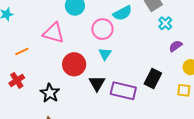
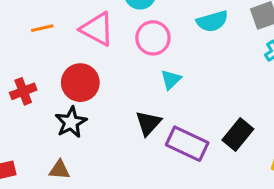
pink circle: (102, 29) -> (153, 38), moved
orange line: (22, 51) -> (42, 28), moved
red circle: (74, 64) -> (80, 83), moved

